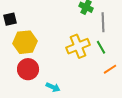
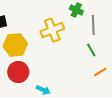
yellow cross: (78, 46) -> (52, 30), moved

